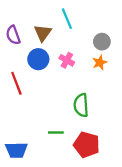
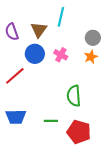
cyan line: (67, 19) -> (61, 17), turned 36
red line: (16, 83) -> (15, 76), turned 70
blue trapezoid: (16, 150) -> (16, 117), moved

